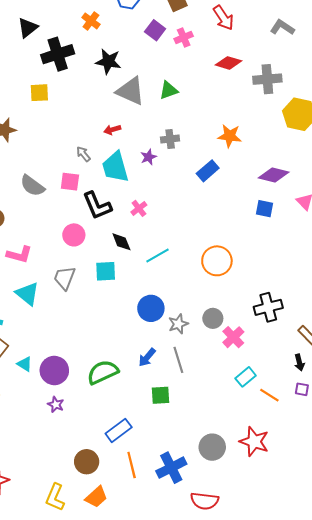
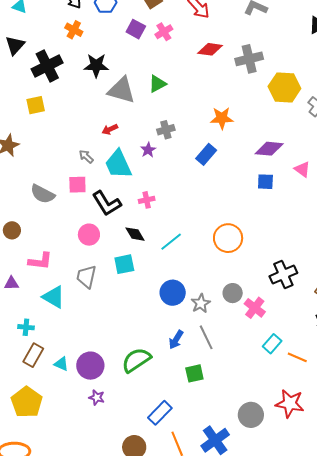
pink cross: (139, 208) -> (147, 200), turned 35

